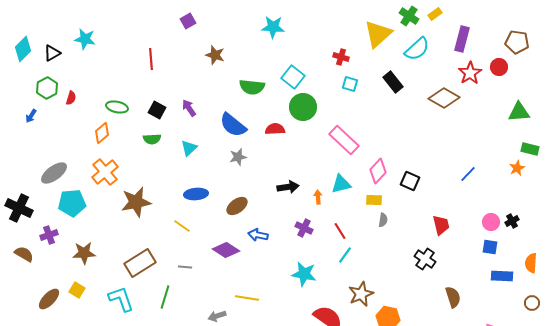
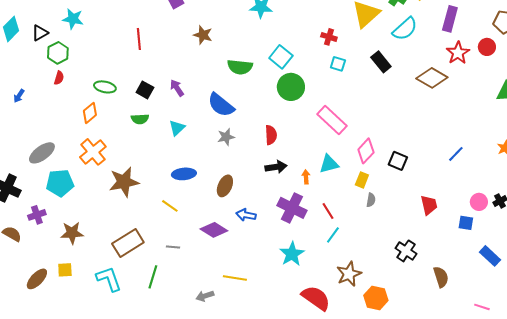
green hexagon: (47, 88) -> (58, 53), moved
red semicircle: (275, 129) -> (271, 135), moved, turned 90
yellow rectangle: (374, 200) -> (362, 180), turned -70
brown ellipse: (237, 206) -> (225, 186), turned -30
purple cross: (304, 228) -> (292, 208), size x1.6
blue square: (490, 247) -> (466, 223), moved
black cross: (425, 259) -> (406, 251), moved
cyan star: (304, 274) -> (292, 254), turned 30
blue rectangle: (502, 276) -> (490, 256), turned 40
yellow square: (77, 290) -> (65, 270), turned -35

